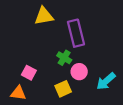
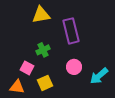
green cross: (64, 58) -> (43, 50), moved, turned 32
yellow square: (63, 89) -> (45, 83), moved

